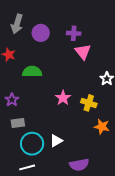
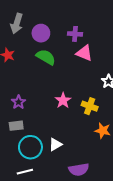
pink triangle: (83, 52) -> (84, 53), turned -30
green semicircle: (32, 72) -> (46, 57), moved, turned 30
purple star: (12, 100) -> (19, 102), moved

